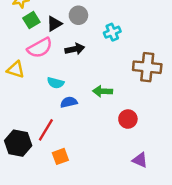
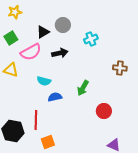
green square: (31, 20) -> (11, 38), moved
brown cross: (147, 67) -> (120, 68), size x0.6
green arrow: (103, 91) -> (83, 88), turned -63
red line: (46, 130) -> (36, 120), turned -30

